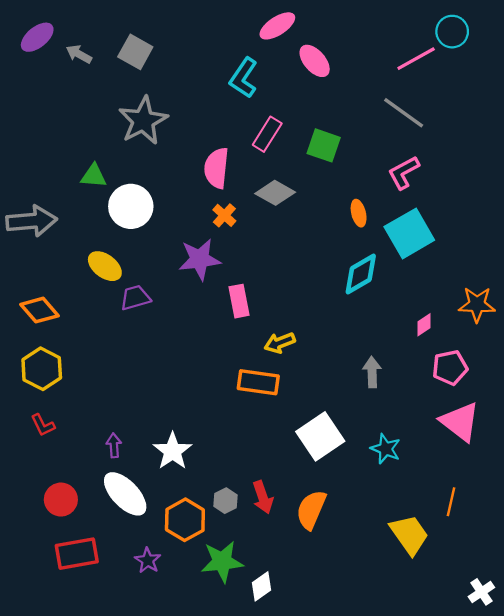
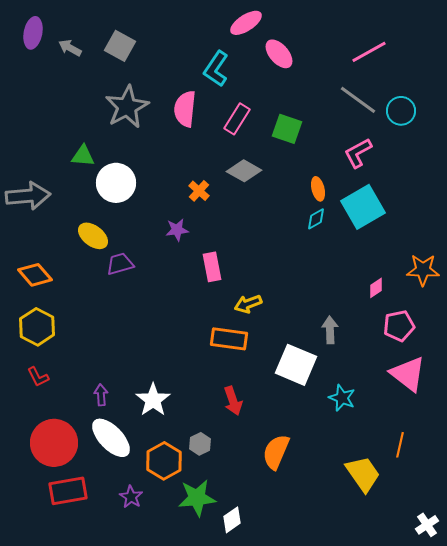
cyan circle: (452, 32) -> (401, 111), moved
purple ellipse: (37, 37) -> (33, 33), turned -40
pink semicircle: (216, 168) -> (185, 109), moved
purple star: (200, 259) -> (177, 230), size x0.6
cyan diamond: (361, 274) -> (316, 219), moved, size x0.6
white square: (320, 436) -> (296, 365), moved, turned -33
red arrow: (263, 497) -> (233, 401), moved
red circle: (61, 500) -> (54, 443), size x1.6

